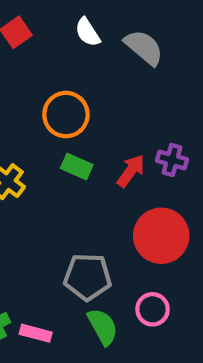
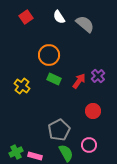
purple cross: (172, 160) -> (98, 76), turned 32
red circle: (161, 236) -> (93, 111), size x0.6
gray pentagon: (88, 277) -> (59, 130), turned -30

